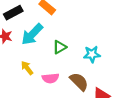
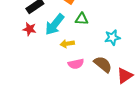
green triangle: (60, 47) -> (82, 19), moved, turned 40
yellow arrow: (27, 68) -> (67, 44), moved, turned -56

